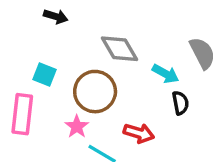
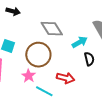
cyan arrow: (166, 74) -> (80, 42), turned -56

